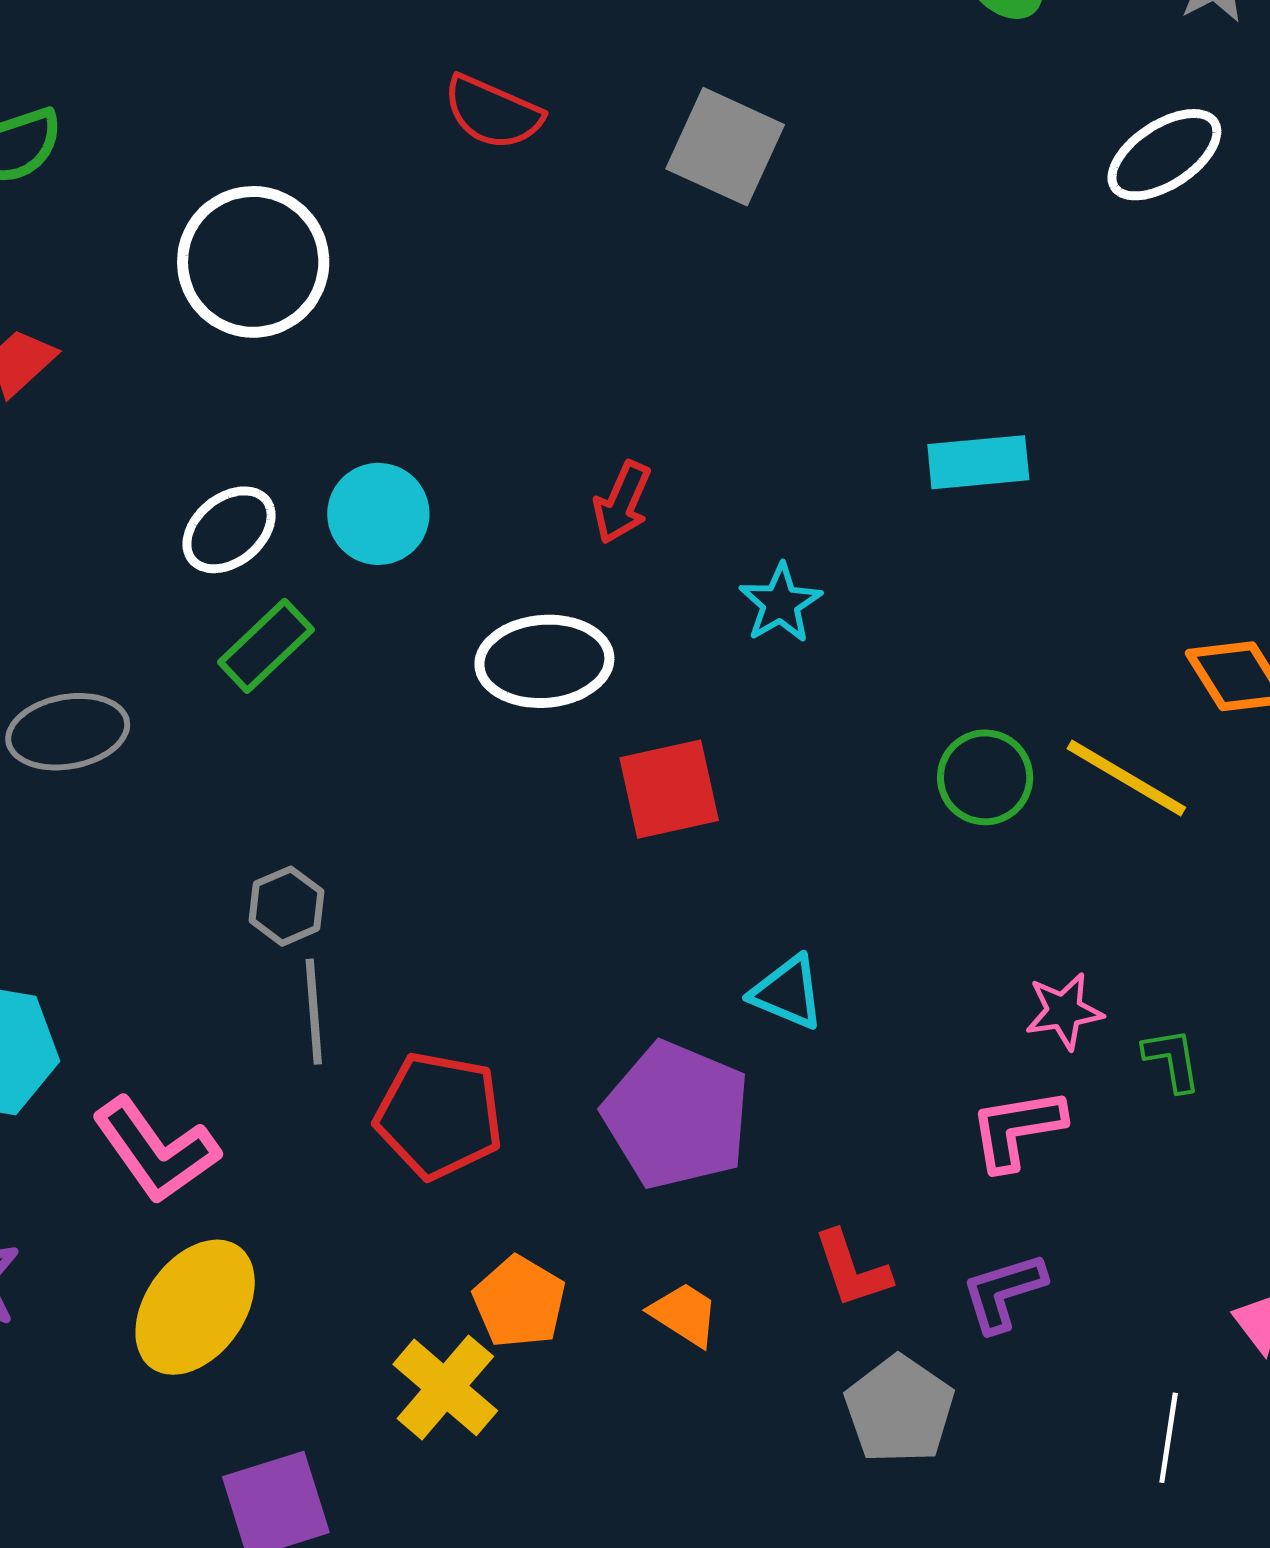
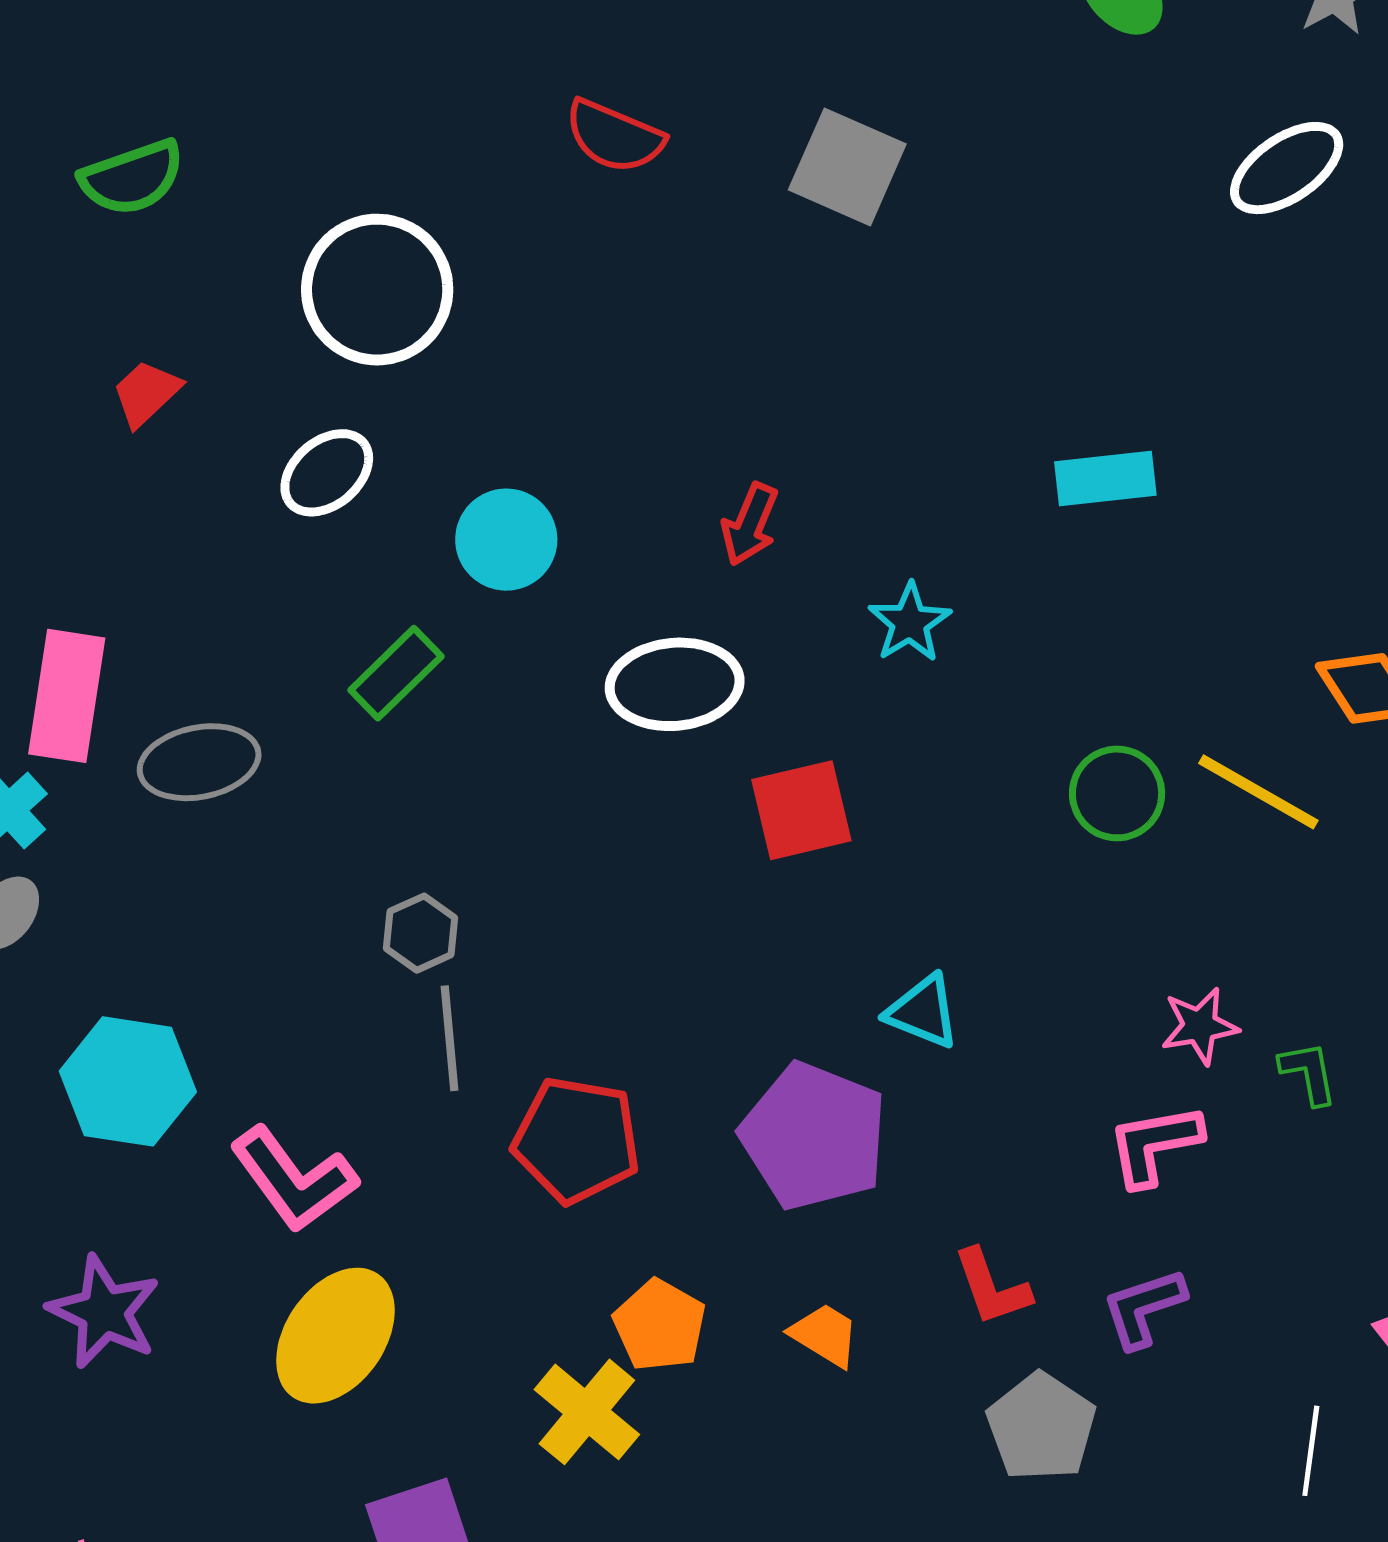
white ellipse: (229, 530) -> (327, 473), moved

